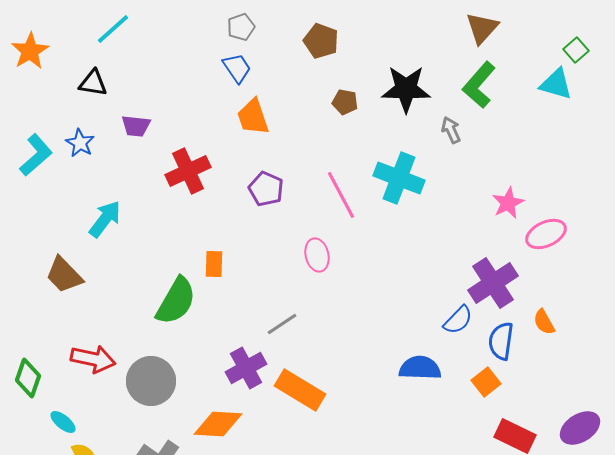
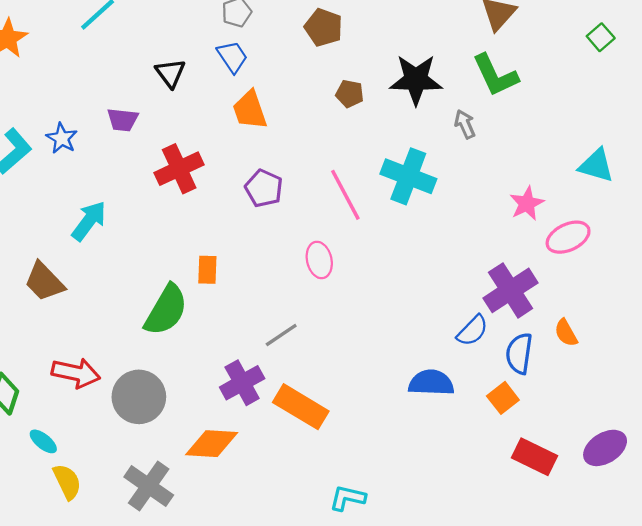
black triangle: (93, 83) -> (170, 73), moved, turned 44
cyan triangle: (556, 84) -> (596, 165), moved
green L-shape: (479, 85) -> (495, 75), turned -66

